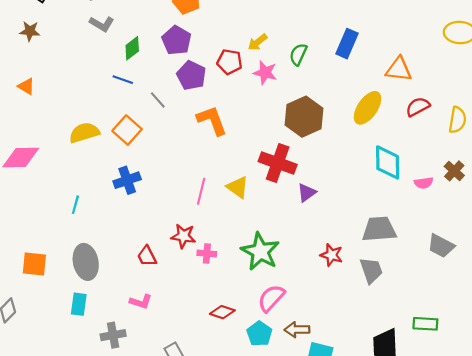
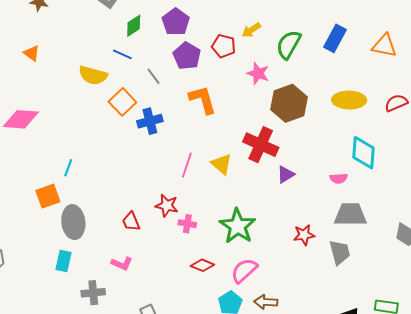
green semicircle: (298, 54) -> (289, 45), size x1.4
orange triangle: (399, 69) -> (384, 46), moved
pink star: (265, 73) -> (258, 73), moved
yellow ellipse: (368, 108) -> (349, 100), turned 52
yellow semicircle: (84, 133) -> (93, 75), moved, turned -152
blue cross: (127, 180) -> (150, 121), moved
pink semicircle: (424, 183) -> (339, 178), moved
red star: (332, 255) -> (304, 235), turned -30
orange square: (34, 264) -> (48, 196), moved, turned -30
red diamond: (222, 312) -> (202, 265), moved

